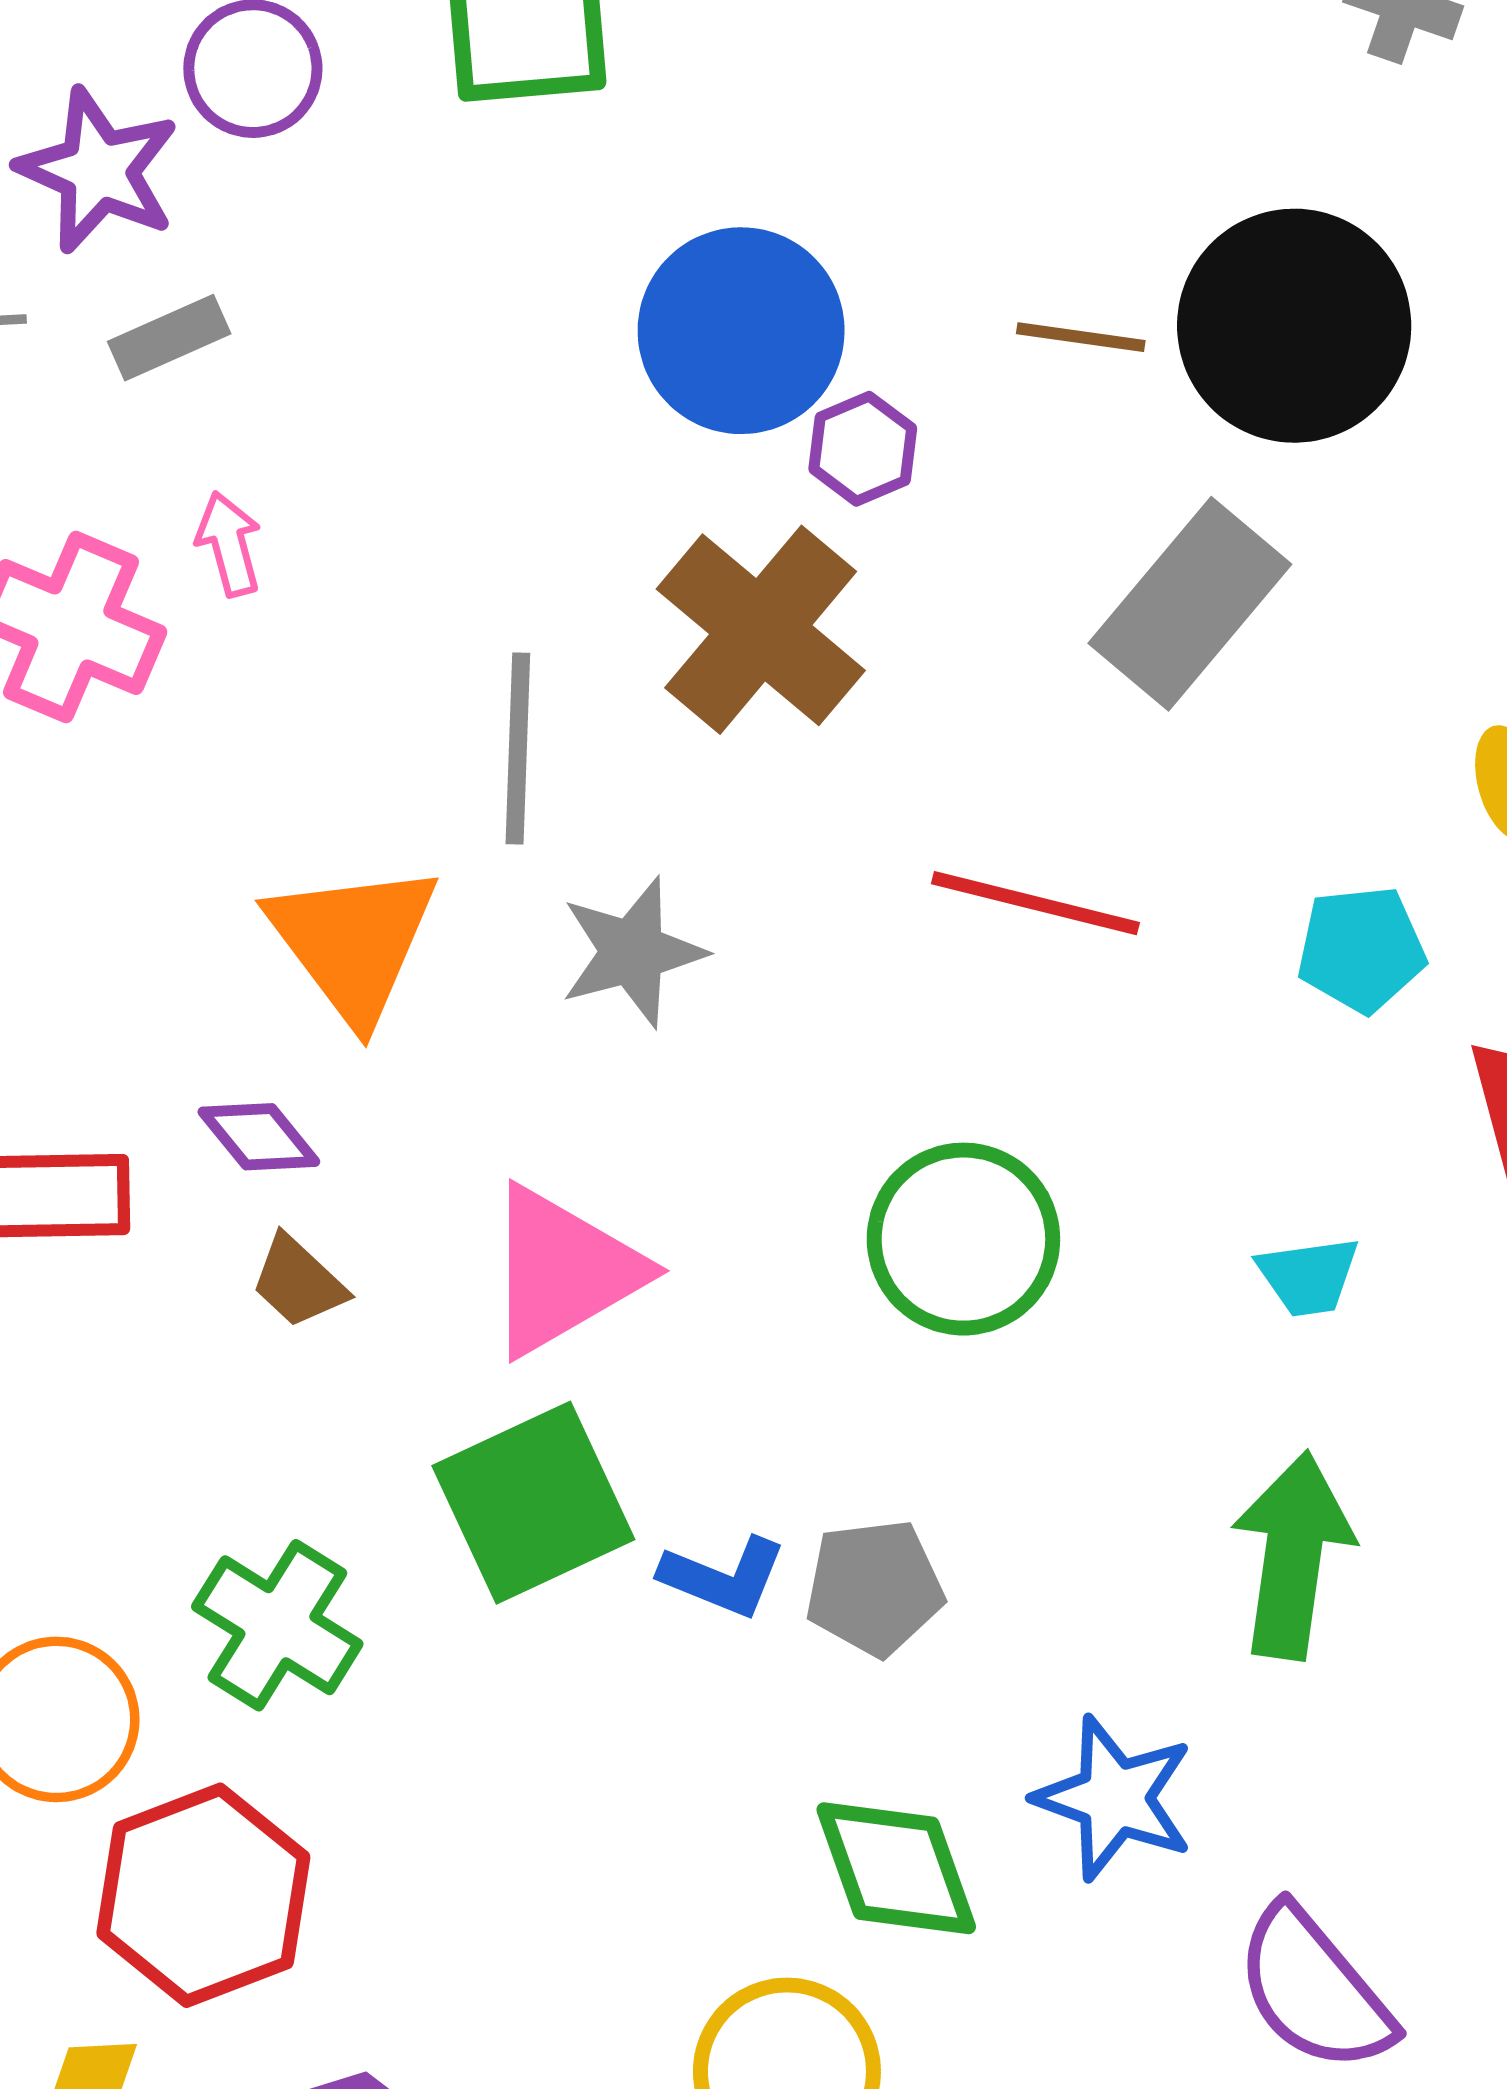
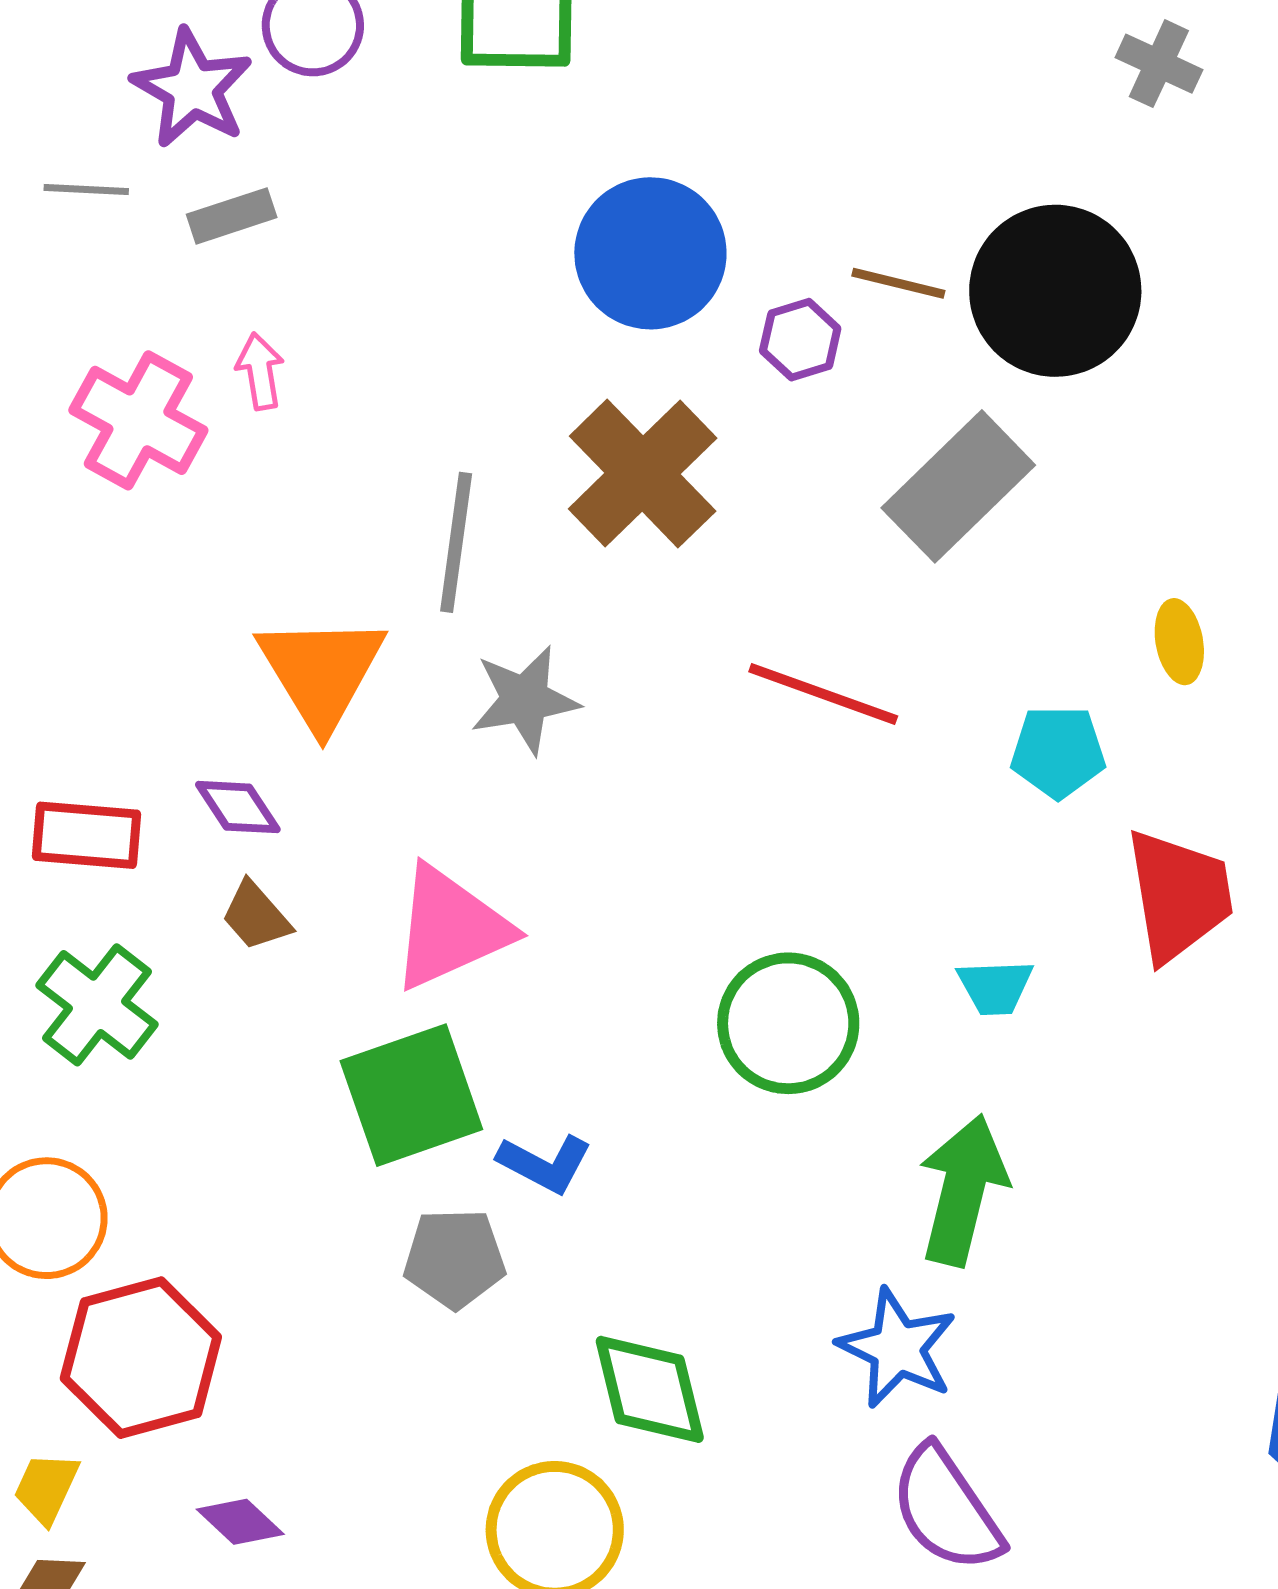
purple hexagon: (863, 449) -> (800, 340), moved
green circle: (963, 1239) -> (788, 1023), moved
gray pentagon: (874, 1588) -> (455, 1258), moved
green cross: (277, 1625) -> (97, 1005), moved
blue star: (1115, 1798) -> (897, 1348), moved

